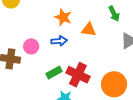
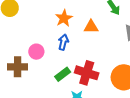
orange star: (63, 17) -> (64, 18), turned 30
blue arrow: (59, 41) -> (63, 42), turned -63

